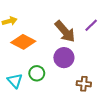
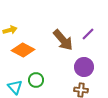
purple circle: (64, 58) -> (84, 67), moved

